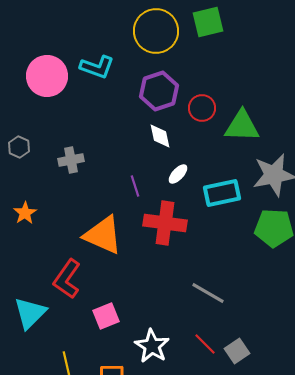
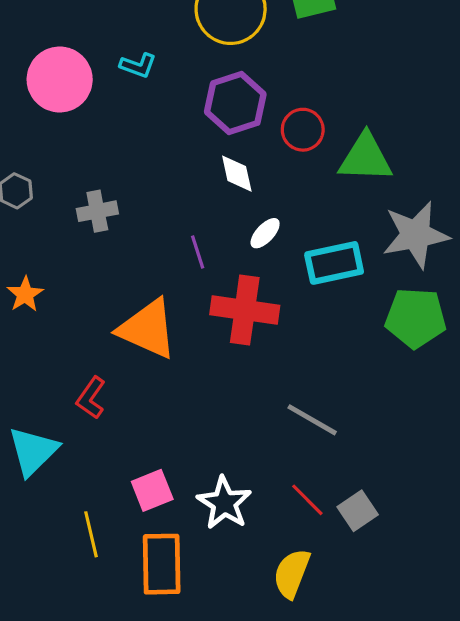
cyan L-shape: (97, 67) -> (138, 65), size x0.7
red L-shape: (67, 279) -> (91, 398), size x0.7
pink square: (106, 316) -> (152, 490), moved

